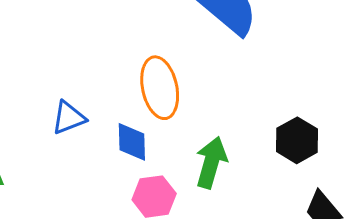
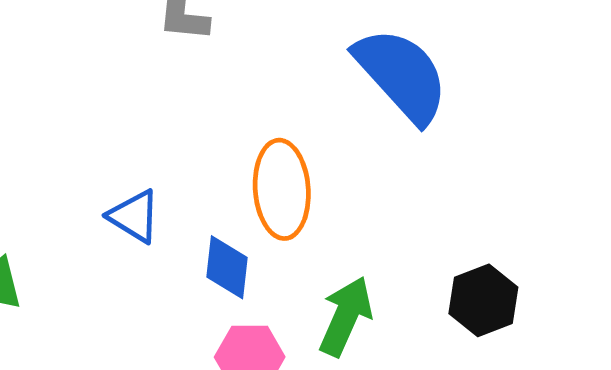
blue triangle: (69, 118) -> (134, 216), turned 45

